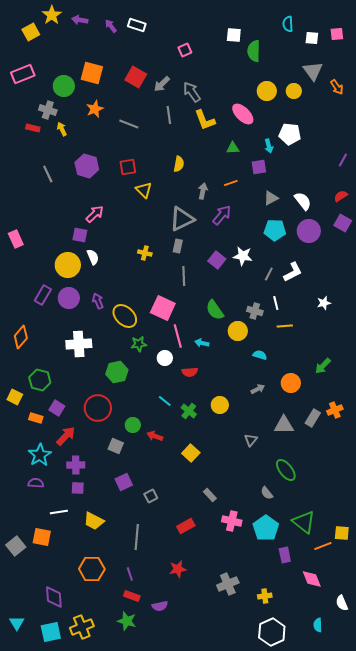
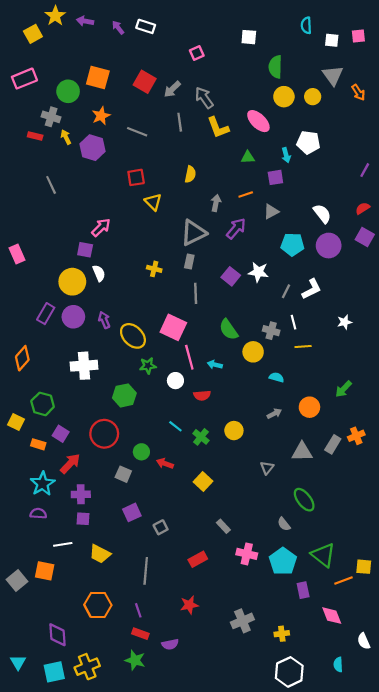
green semicircle: (254, 51) -> (275, 67), moved
purple hexagon: (87, 166) -> (93, 148), moved
gray triangle: (271, 198) -> (271, 211), moved

